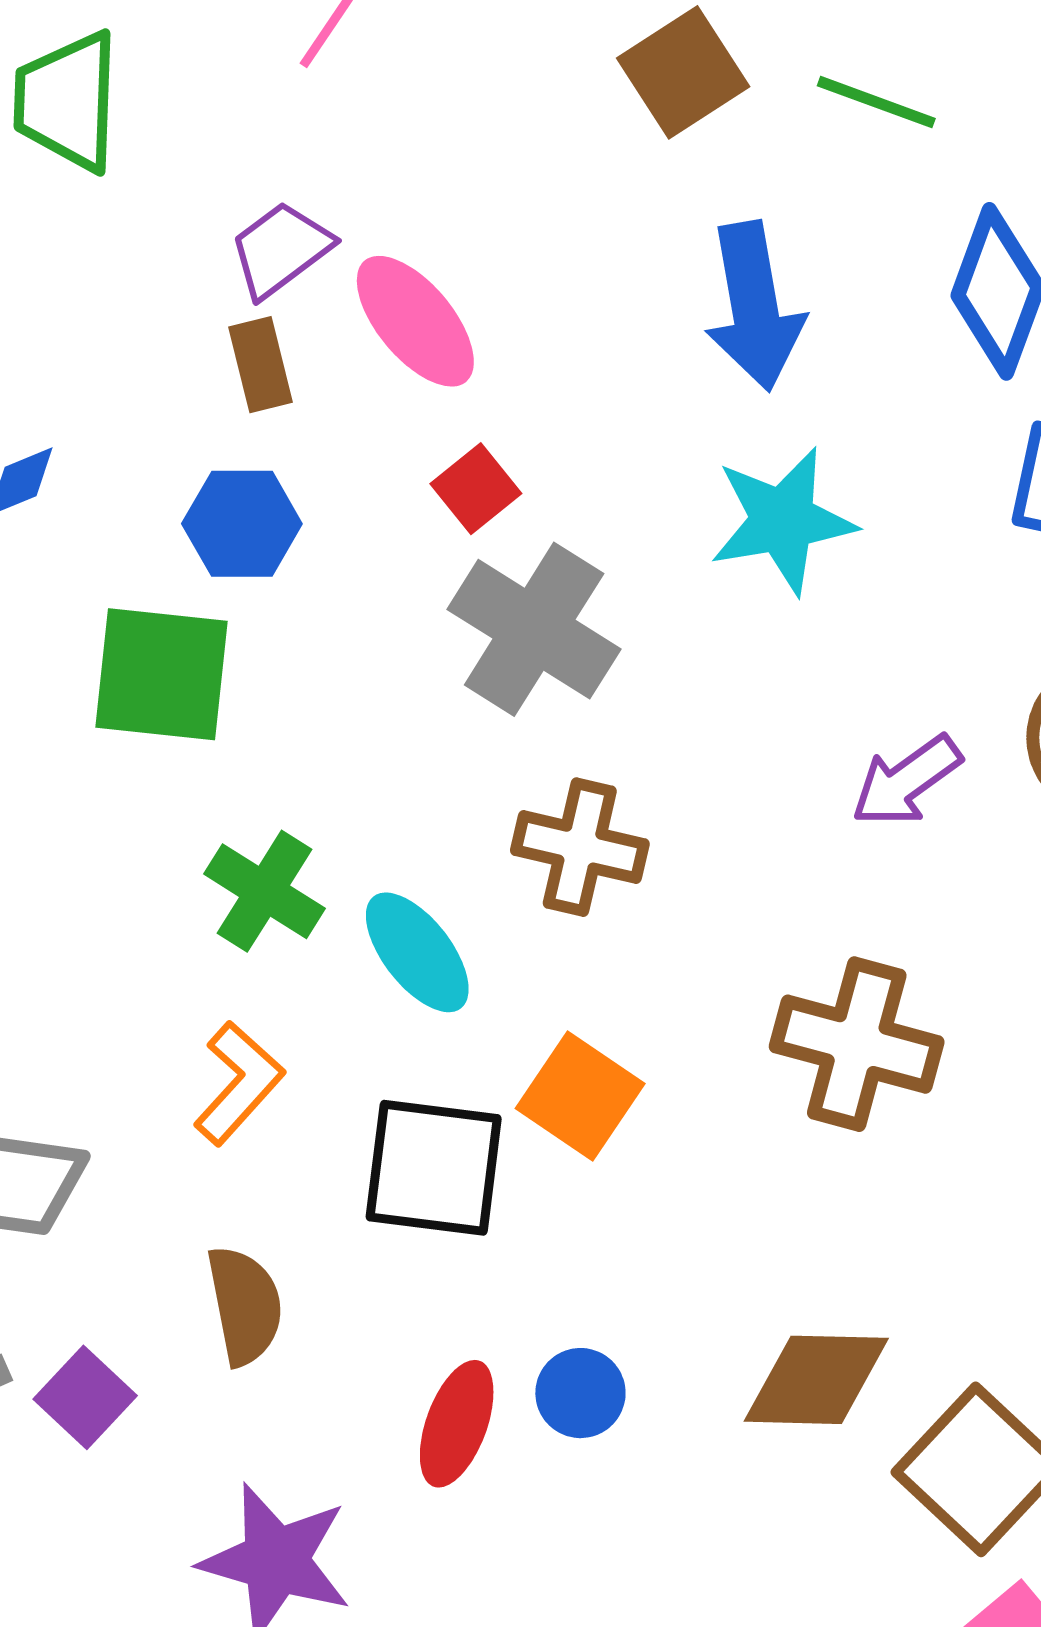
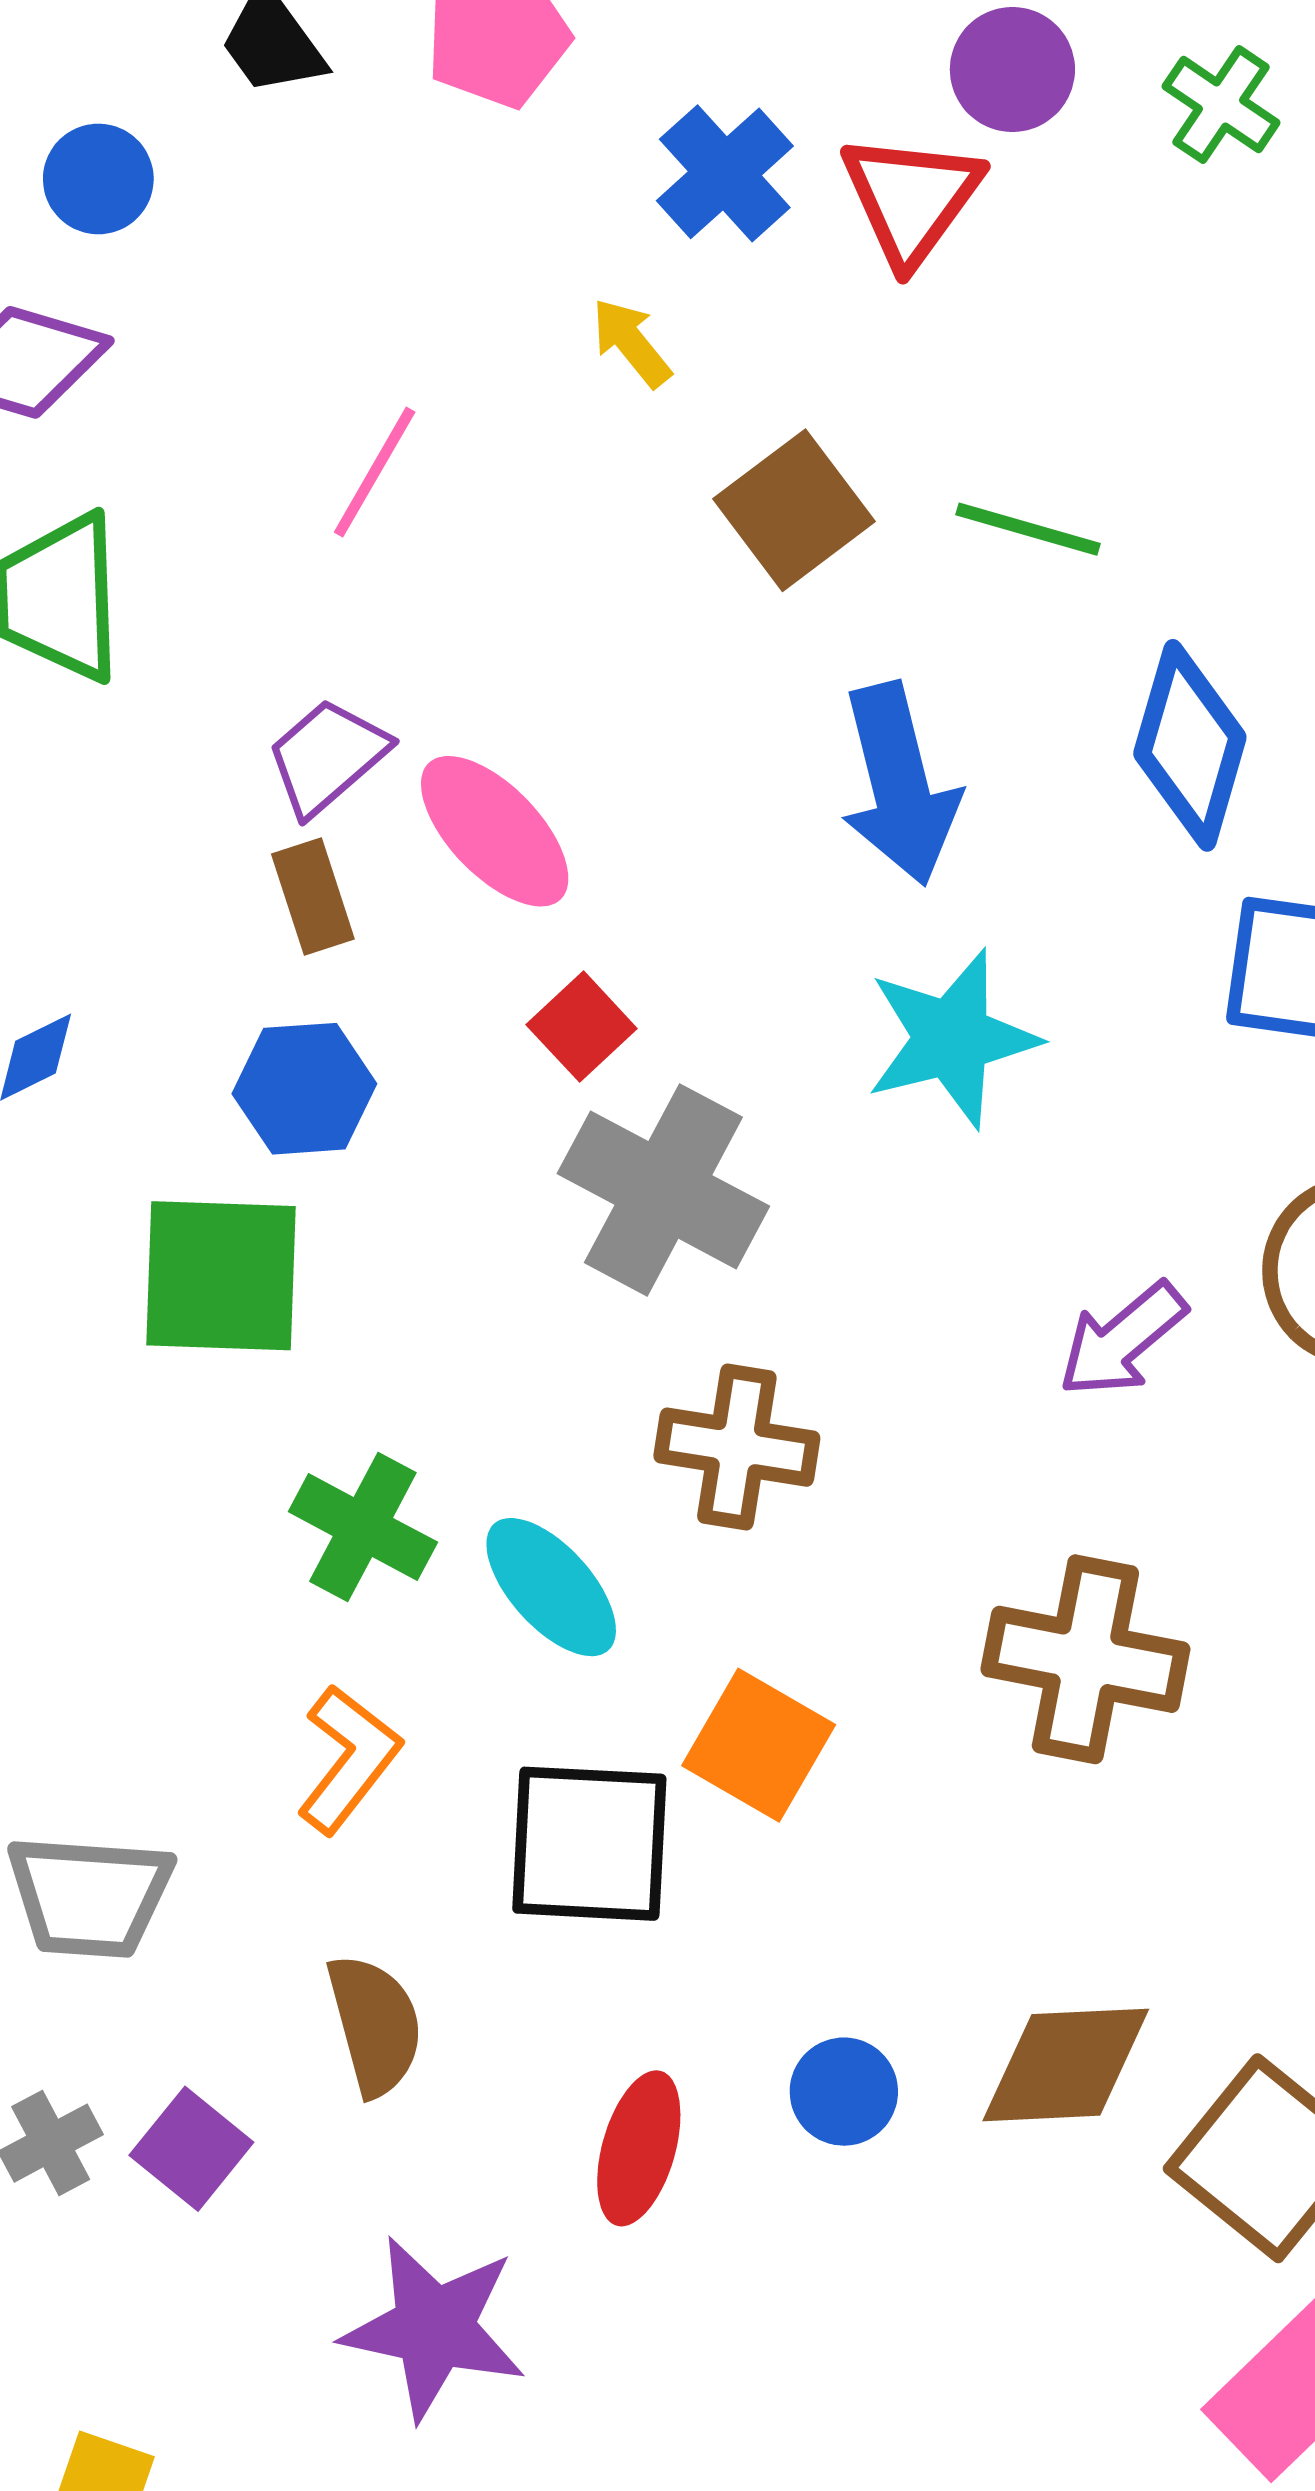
blue circle: (580, 1393) -> (844, 2092), moved

